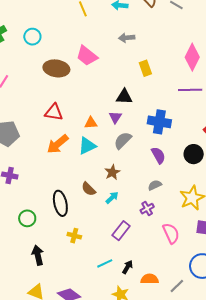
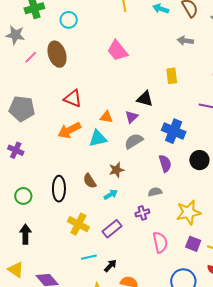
gray arrow: (127, 38) -> (185, 41), moved
brown ellipse: (56, 68) -> (57, 54), moved, turned 50
black circle: (194, 154) -> (199, 160), moved
yellow cross: (74, 236) -> (78, 224), moved, size x1.5

